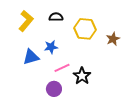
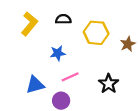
blue triangle: (31, 57) -> (35, 85), moved
black star: (82, 76) -> (109, 84), moved

